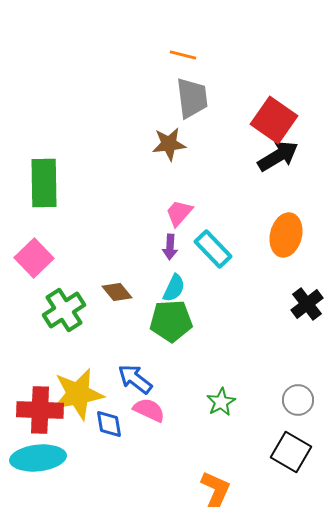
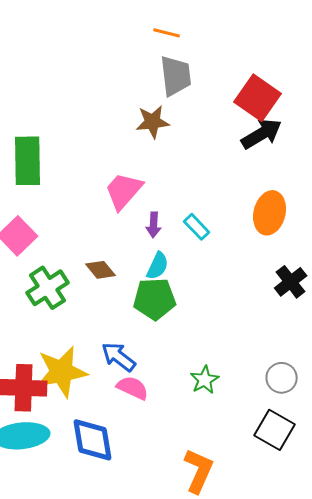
pink trapezoid: (179, 213) -> (124, 191), moved, size x1.4
cyan rectangle: (213, 249) -> (197, 227), size x0.7
blue diamond: (109, 424) -> (93, 440), moved, size x1.6

